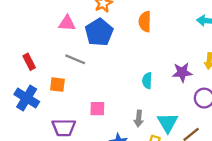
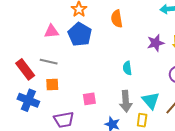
gray line: (75, 59) -> (49, 62), moved
red rectangle: (29, 62) -> (25, 69), size x1.5
purple star: (182, 72) -> (156, 43), moved
gray arrow: (139, 119) -> (126, 101), size x1.5

